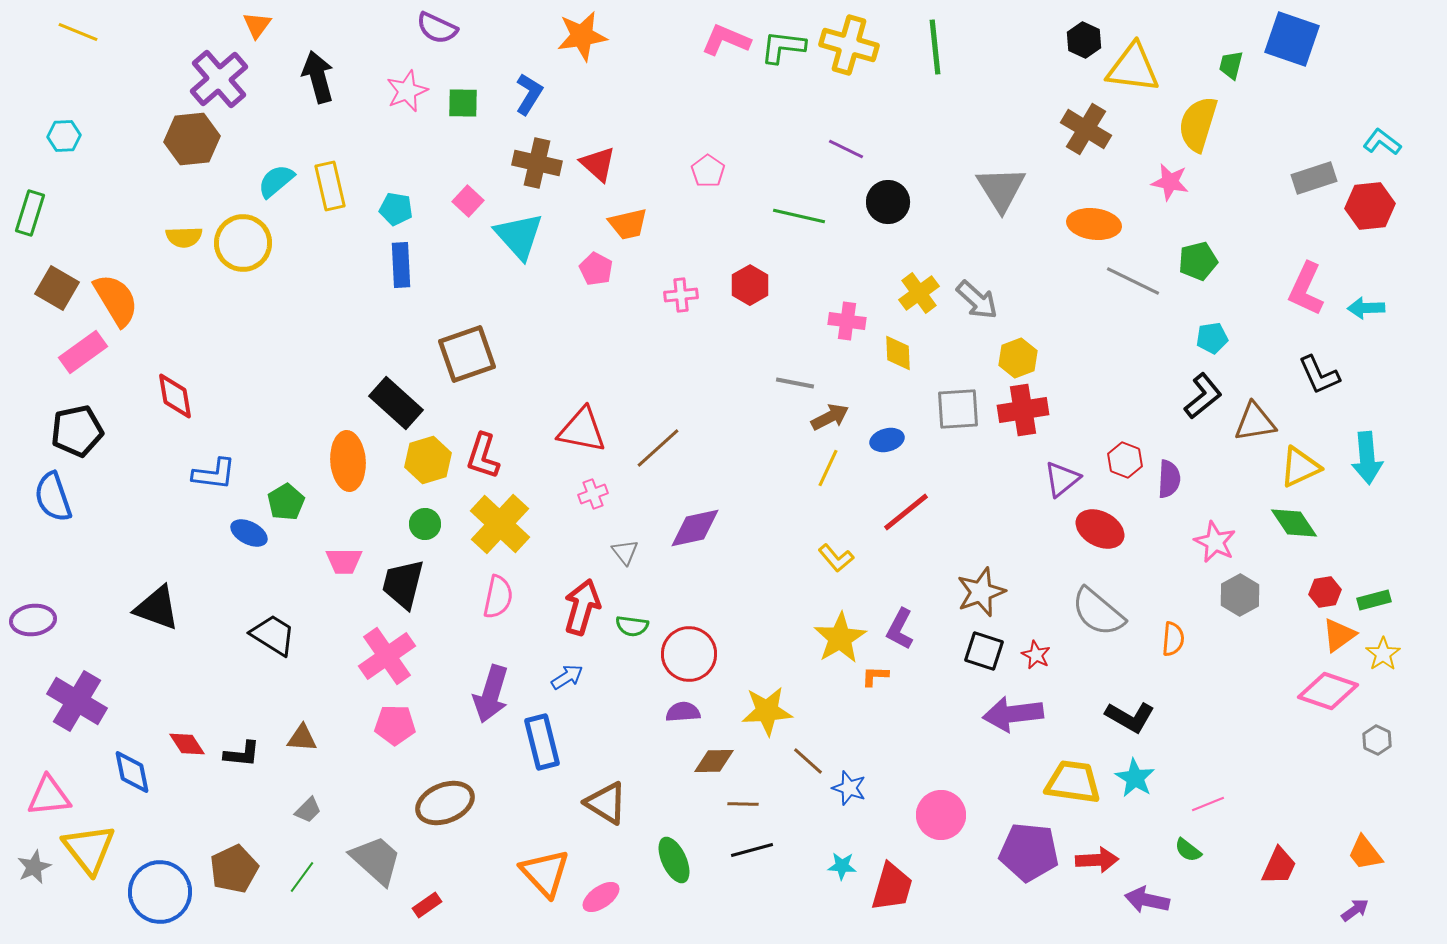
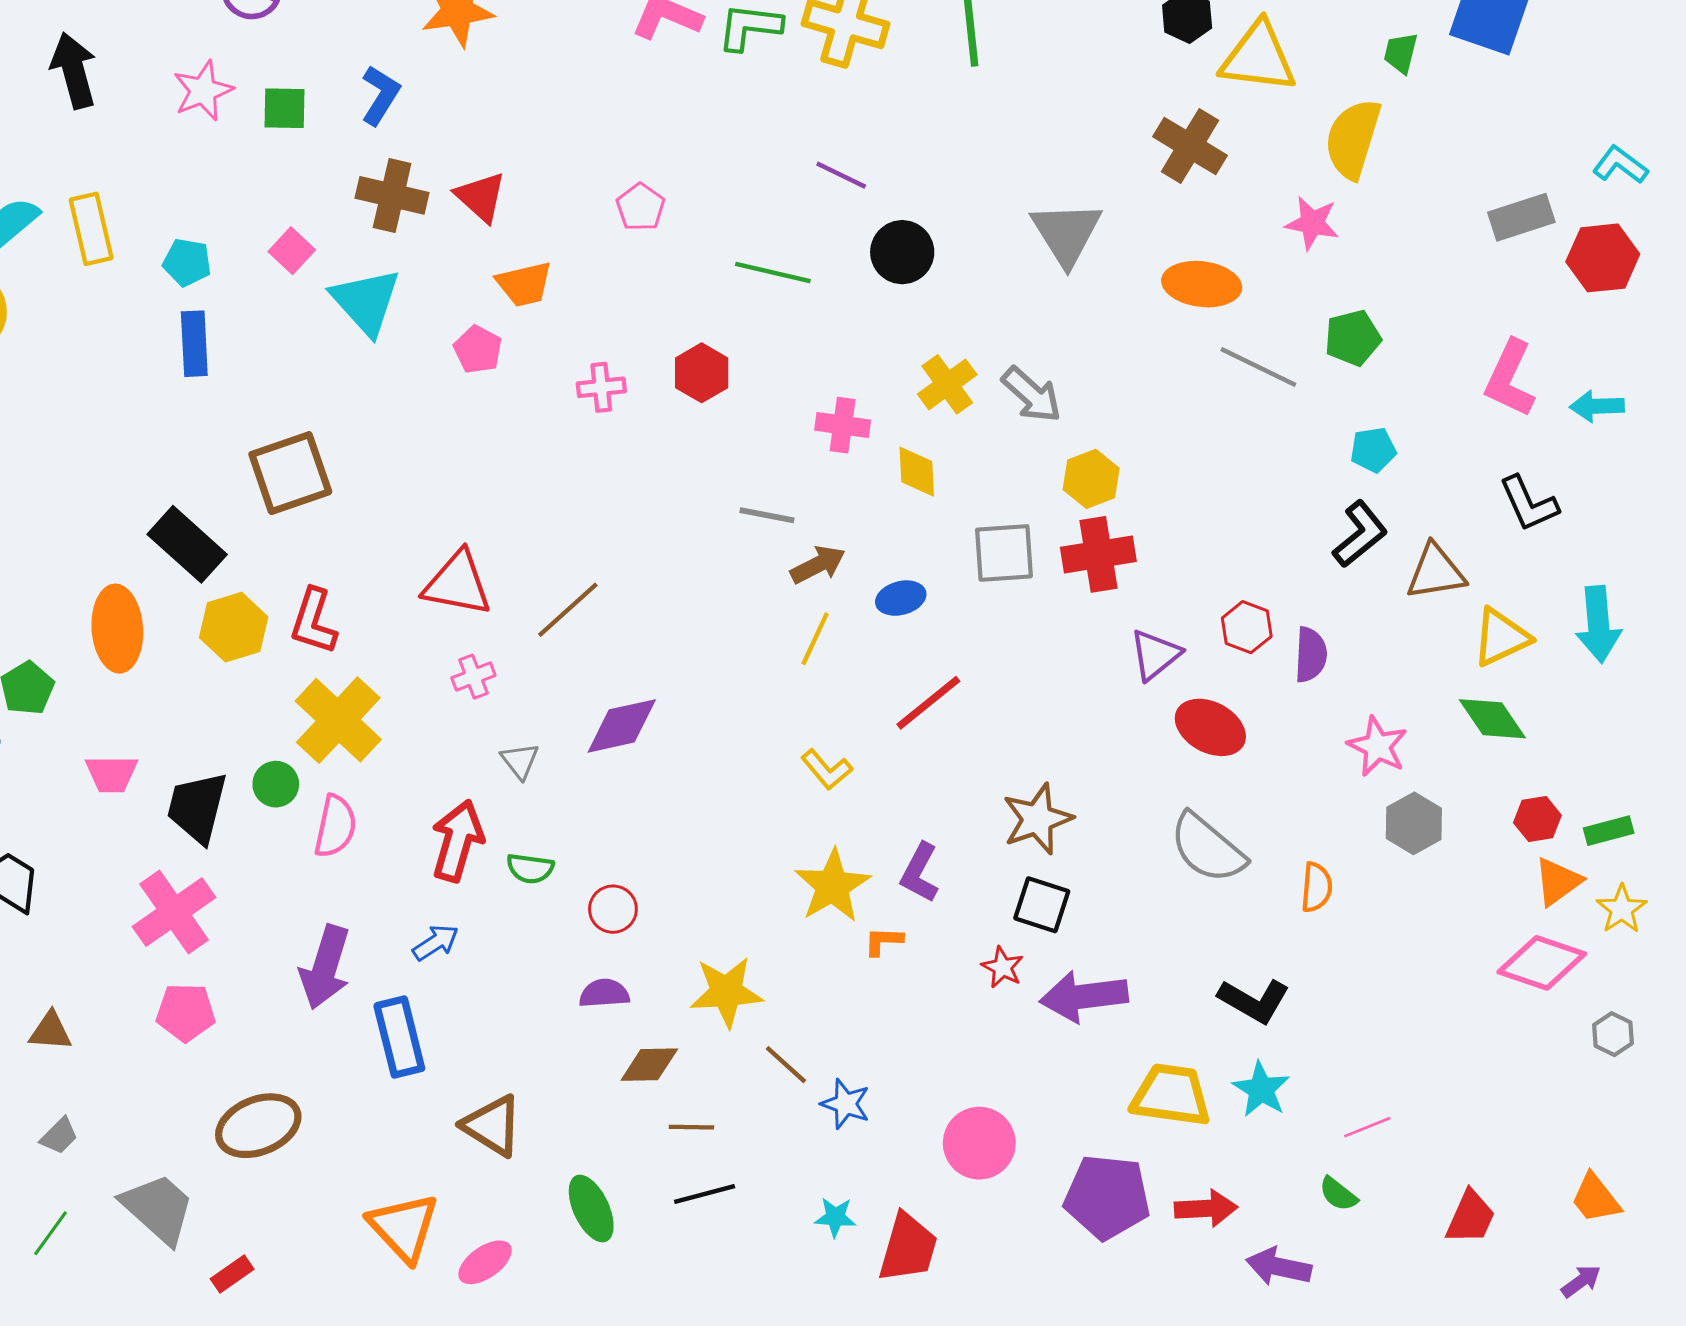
green circle: (425, 524) -> (276, 784), moved
red circle: (689, 654) -> (613, 909), size x0.6
red star: (1036, 655) -> (1003, 967), moved

